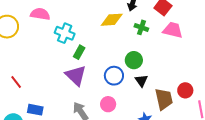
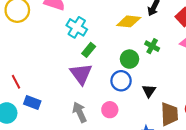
green cross: (141, 27) -> (152, 46), moved
green circle: (134, 60) -> (129, 59), moved
red line: (16, 82) -> (16, 82), moved

